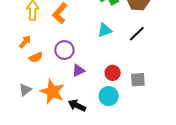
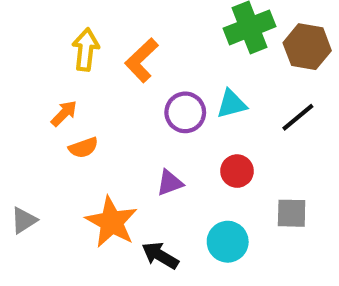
purple circle: (64, 50) -> (185, 112), moved
red circle: (113, 73) -> (237, 171), moved
gray triangle: (25, 90) -> (24, 220), moved

